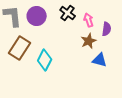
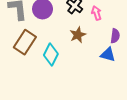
purple semicircle: (107, 29) -> (115, 36), moved
brown star: (89, 41) -> (78, 35), moved

